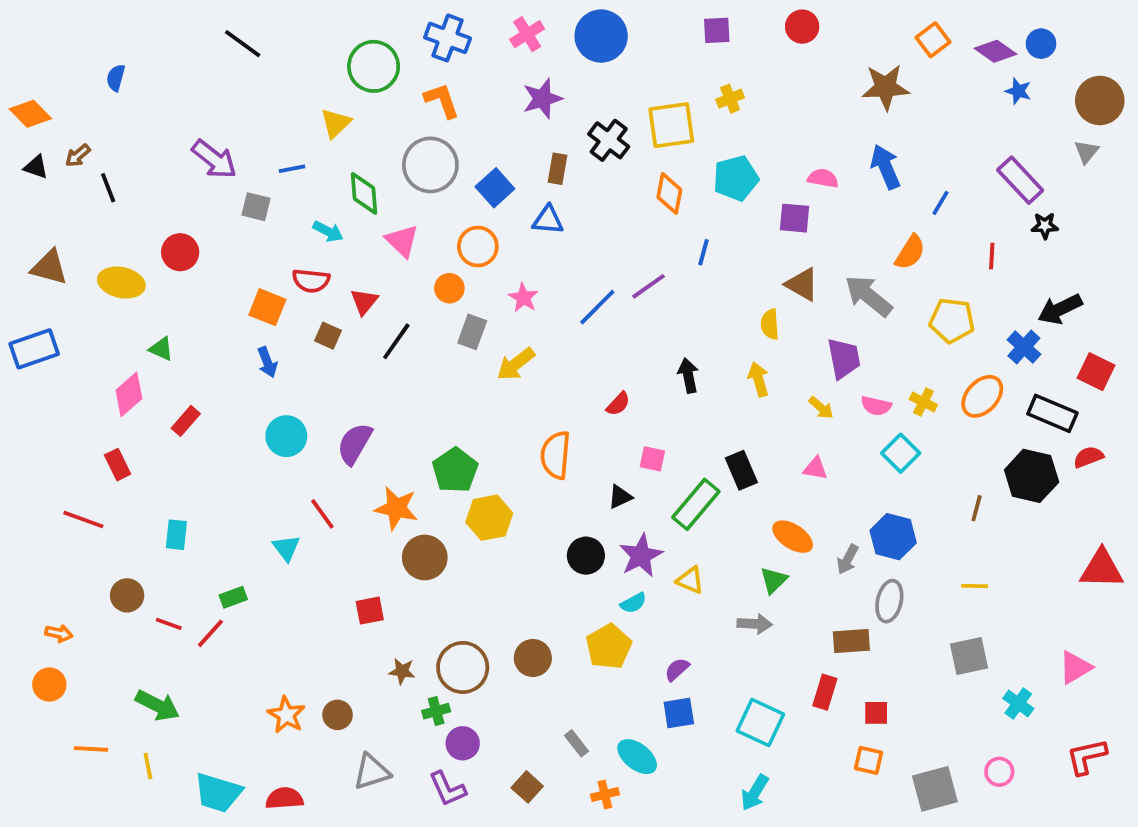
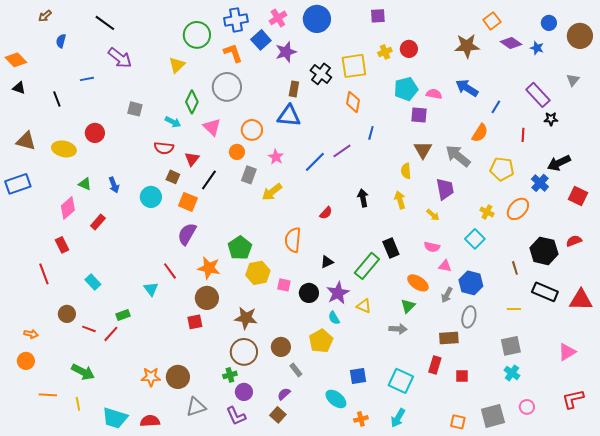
red circle: (802, 27) -> (409, 49), moved
blue cross: (448, 38) -> (236, 20), turned -30
black line: (243, 44) -> (105, 23), moved
purple diamond: (996, 51) -> (511, 43), moved
brown circle: (1100, 100) -> (580, 36), moved
brown arrow: (78, 155) -> (45, 16), moved
purple arrow: (214, 159) -> (120, 58), moved
blue arrow: (886, 167) -> (467, 88), turned -35
blue line: (292, 169) -> (87, 79), moved
cyan pentagon: (736, 178) -> (406, 89), moved
blue square: (495, 188) -> (261, 40), moved
green diamond: (364, 193) -> (192, 102), turned 30
blue triangle: (548, 220) -> (289, 116), size x1.4
brown triangle: (802, 284) -> (423, 150), turned 30
orange square: (267, 307) -> (188, 202), moved
blue arrow: (267, 362) -> (114, 185), moved
pink semicircle: (876, 406) -> (432, 247), moved
black rectangle: (1052, 413) -> (545, 292), moved
cyan circle: (286, 436) -> (151, 197), moved
pink square: (652, 459) -> (284, 285), moved
pink triangle: (815, 468) -> (445, 266), moved
brown line: (977, 508) -> (515, 268), turned -32
red line: (83, 520) -> (44, 274), turned 50
cyan rectangle: (176, 535) -> (93, 282), turned -49
brown circle: (425, 557) -> (207, 298), moved
cyan semicircle: (633, 603) -> (334, 318), turned 88
purple semicircle: (677, 669) -> (284, 394), moved
brown star: (402, 671) -> (246, 318), moved, size x1.6
cyan cross: (1018, 703) -> (512, 373), moved
orange star: (286, 715) -> (151, 377), turned -30
brown circle: (338, 715) -> (178, 377), size x1.5
gray rectangle: (576, 743) -> (296, 370), moved
orange square: (868, 760) -> (458, 422), moved
orange cross: (605, 795) -> (361, 419), moved

